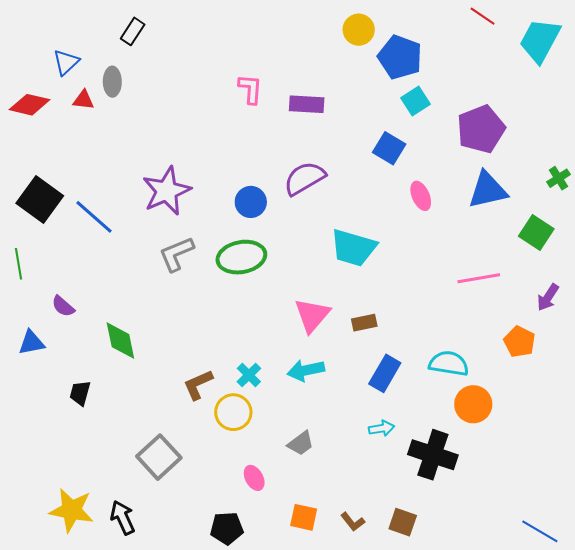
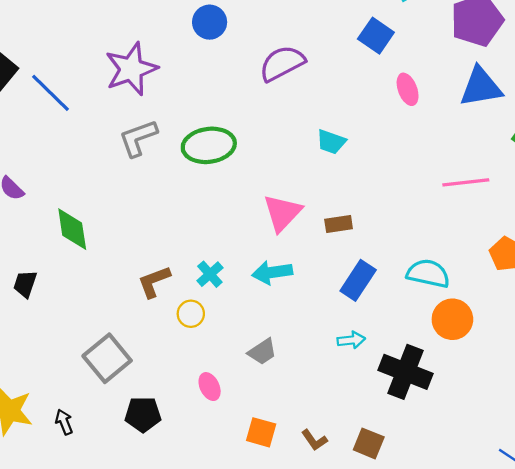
blue circle: (251, 202) -> (210, 22), moved
cyan trapezoid: (353, 248) -> (331, 142), size x0.6
yellow circle: (233, 412) -> (191, 314), size x0.7
black arrow: (123, 518) -> (64, 422), size x0.7
black pentagon: (227, 528) -> (143, 414), moved

